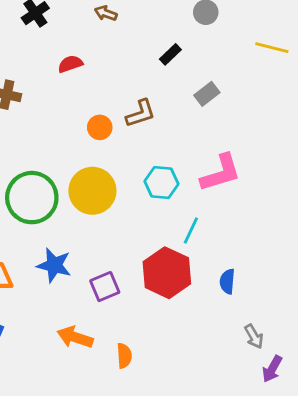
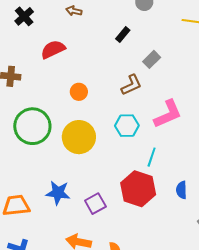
red semicircle: (70, 64) -> (53, 49), size x1.4
brown L-shape: (141, 113) -> (131, 85), moved
green circle: (32, 198) -> (32, 126), moved

